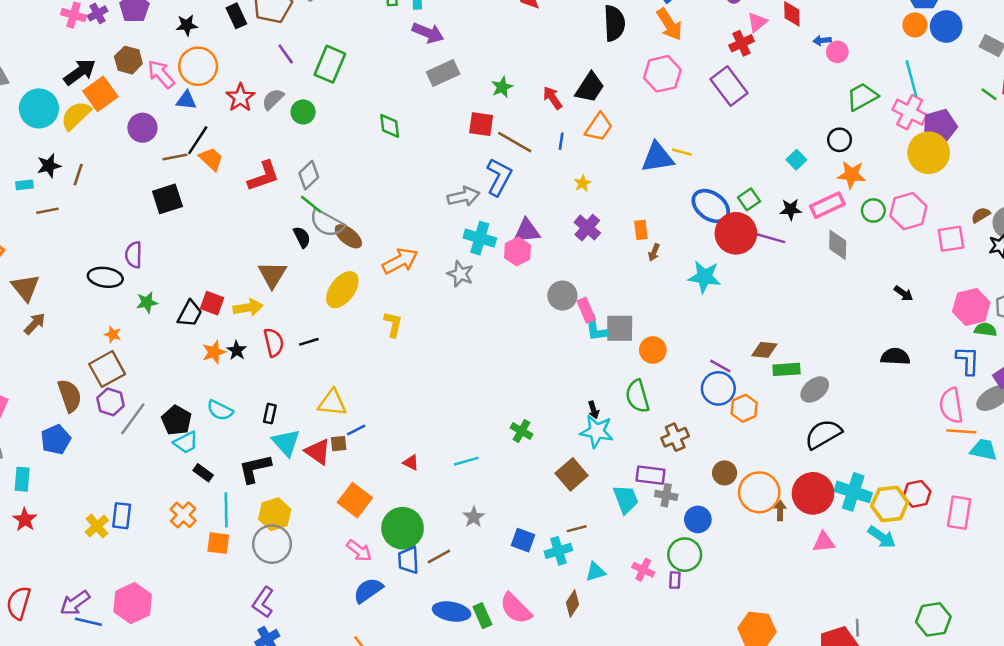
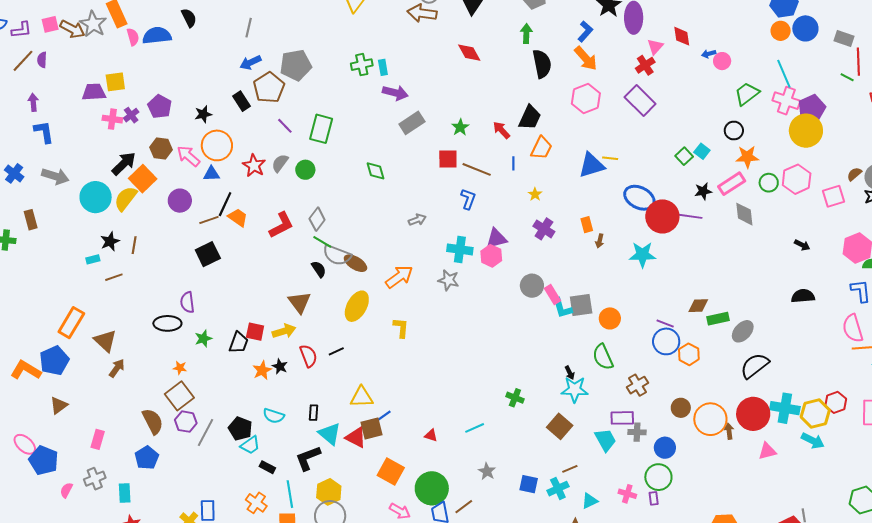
blue L-shape: (499, 177) -> (468, 199), size x0.7
gray arrow: (463, 196) -> (417, 220), moved, size x0.7
green square: (749, 199) -> (684, 156), moved
brown square: (339, 444) -> (371, 429), size x1.6

